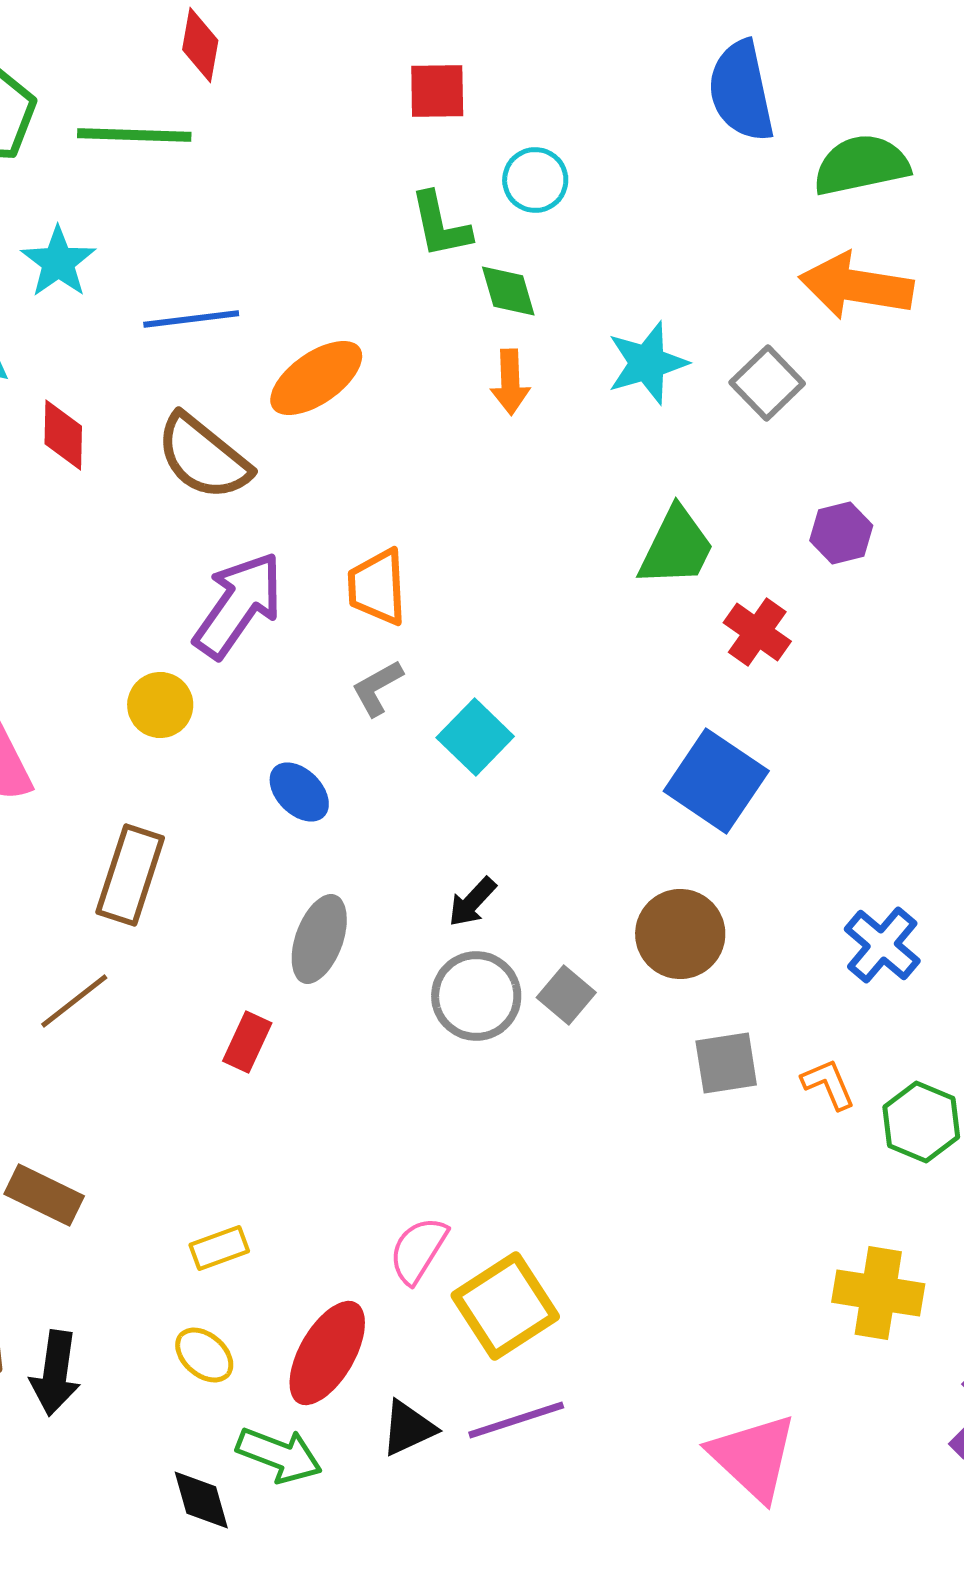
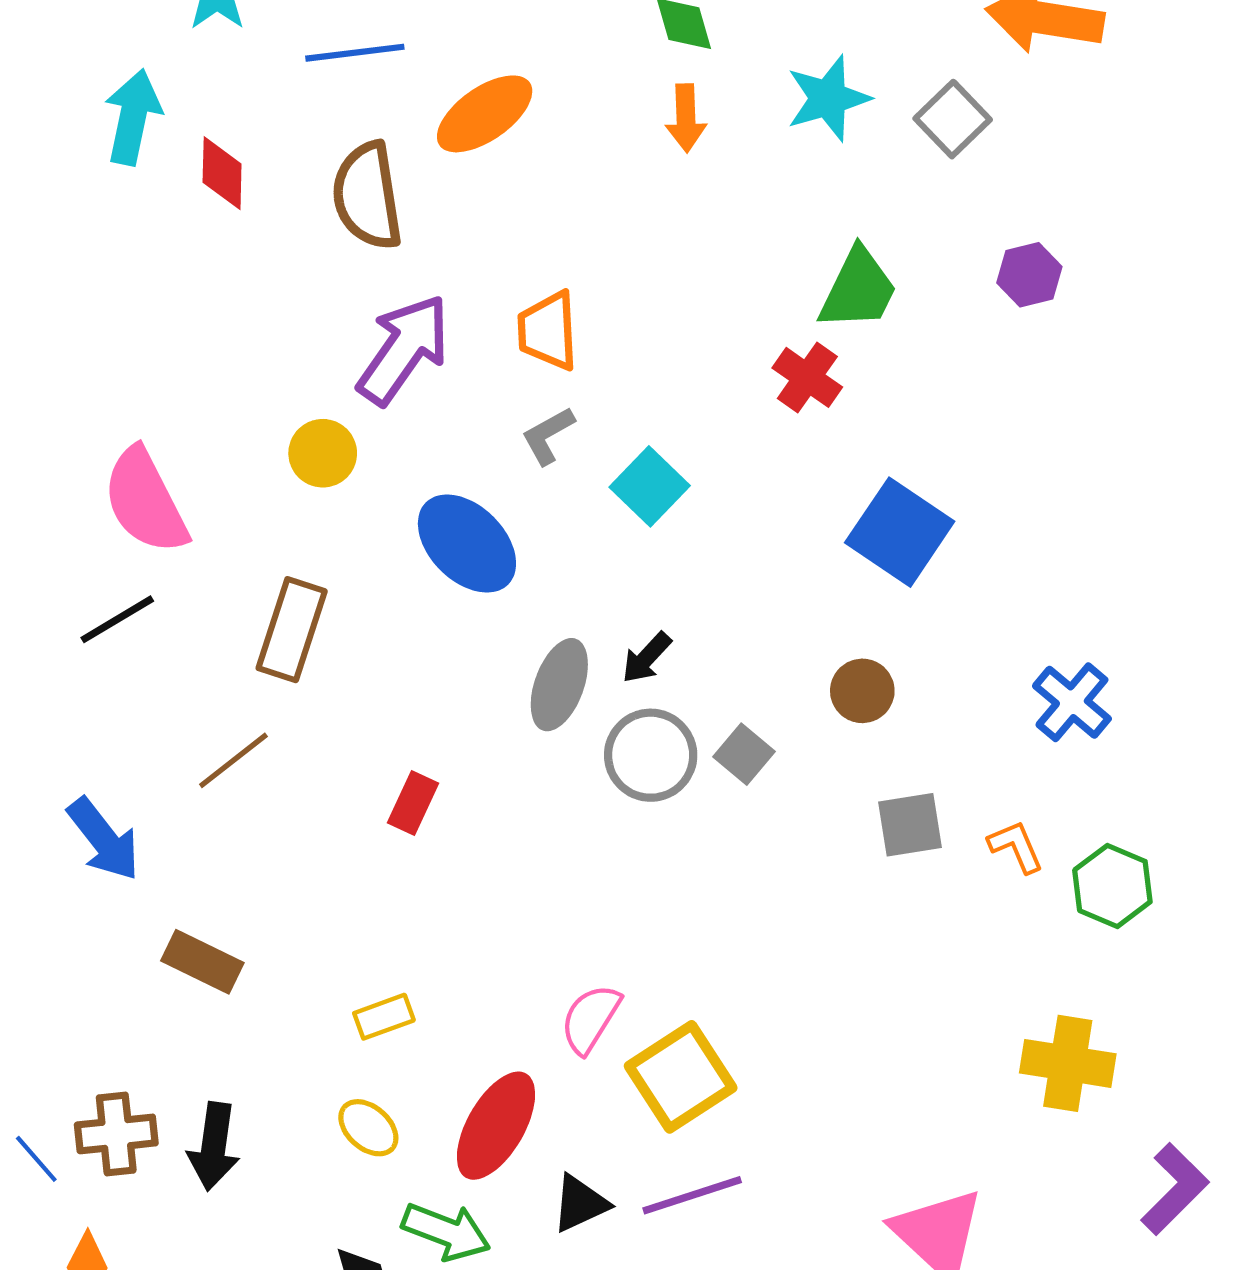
brown semicircle: (203, 457) -> (367, 196), turned 42
red cross: (757, 632) -> (807, 377), moved
blue ellipse: (299, 792) -> (467, 544), size x1.6
brown circle: (680, 934) -> (862, 691), size x0.7
gray ellipse: (319, 939) -> (559, 685), moved

